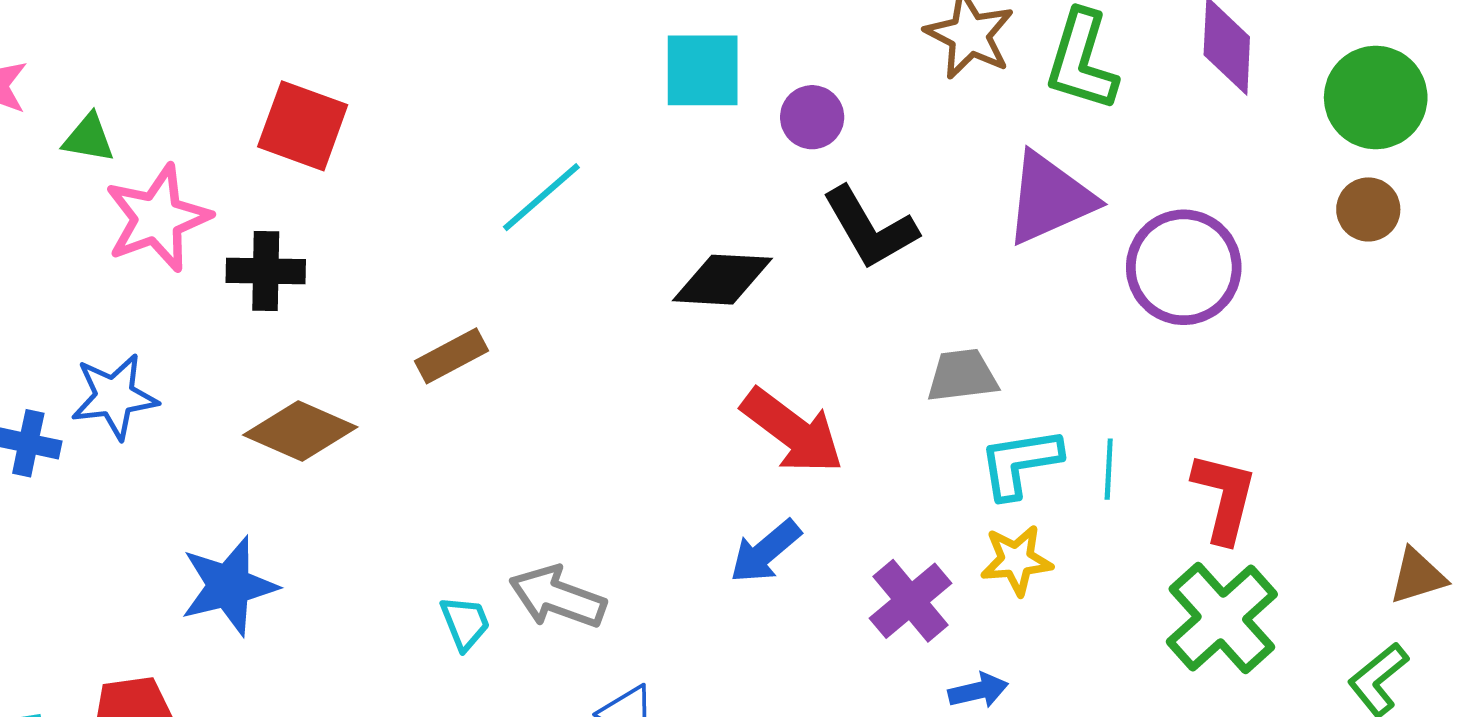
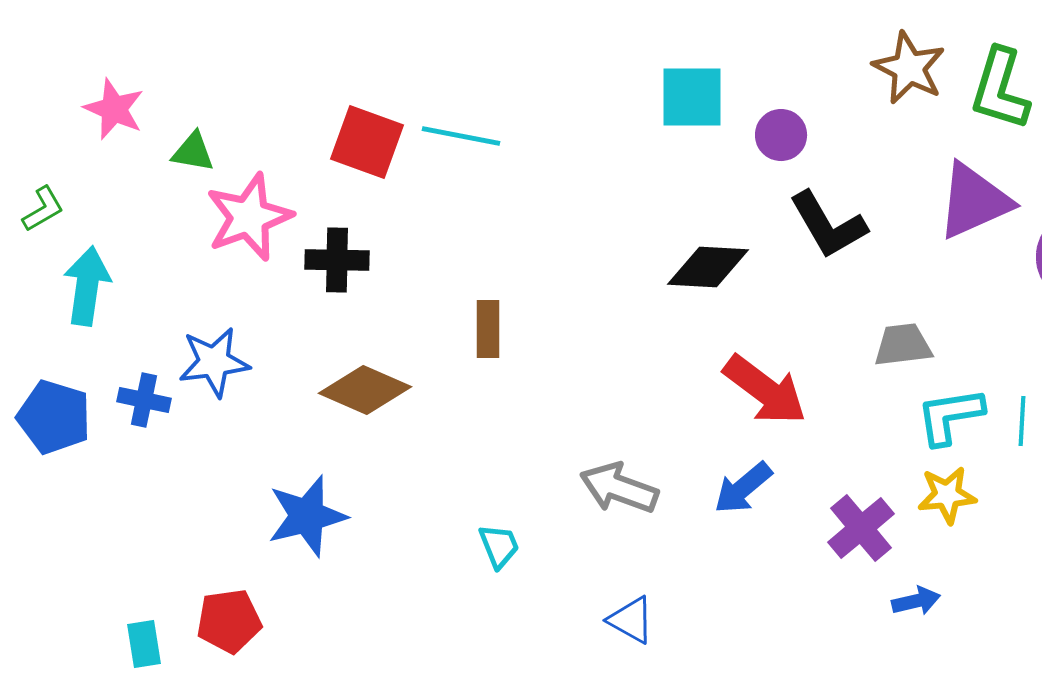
cyan line: (541, 197) -> (461, 136), moved, turned 52
brown rectangle: (452, 356) -> (488, 329), turned -62
gray arrow: (557, 597) -> (619, 488), moved

